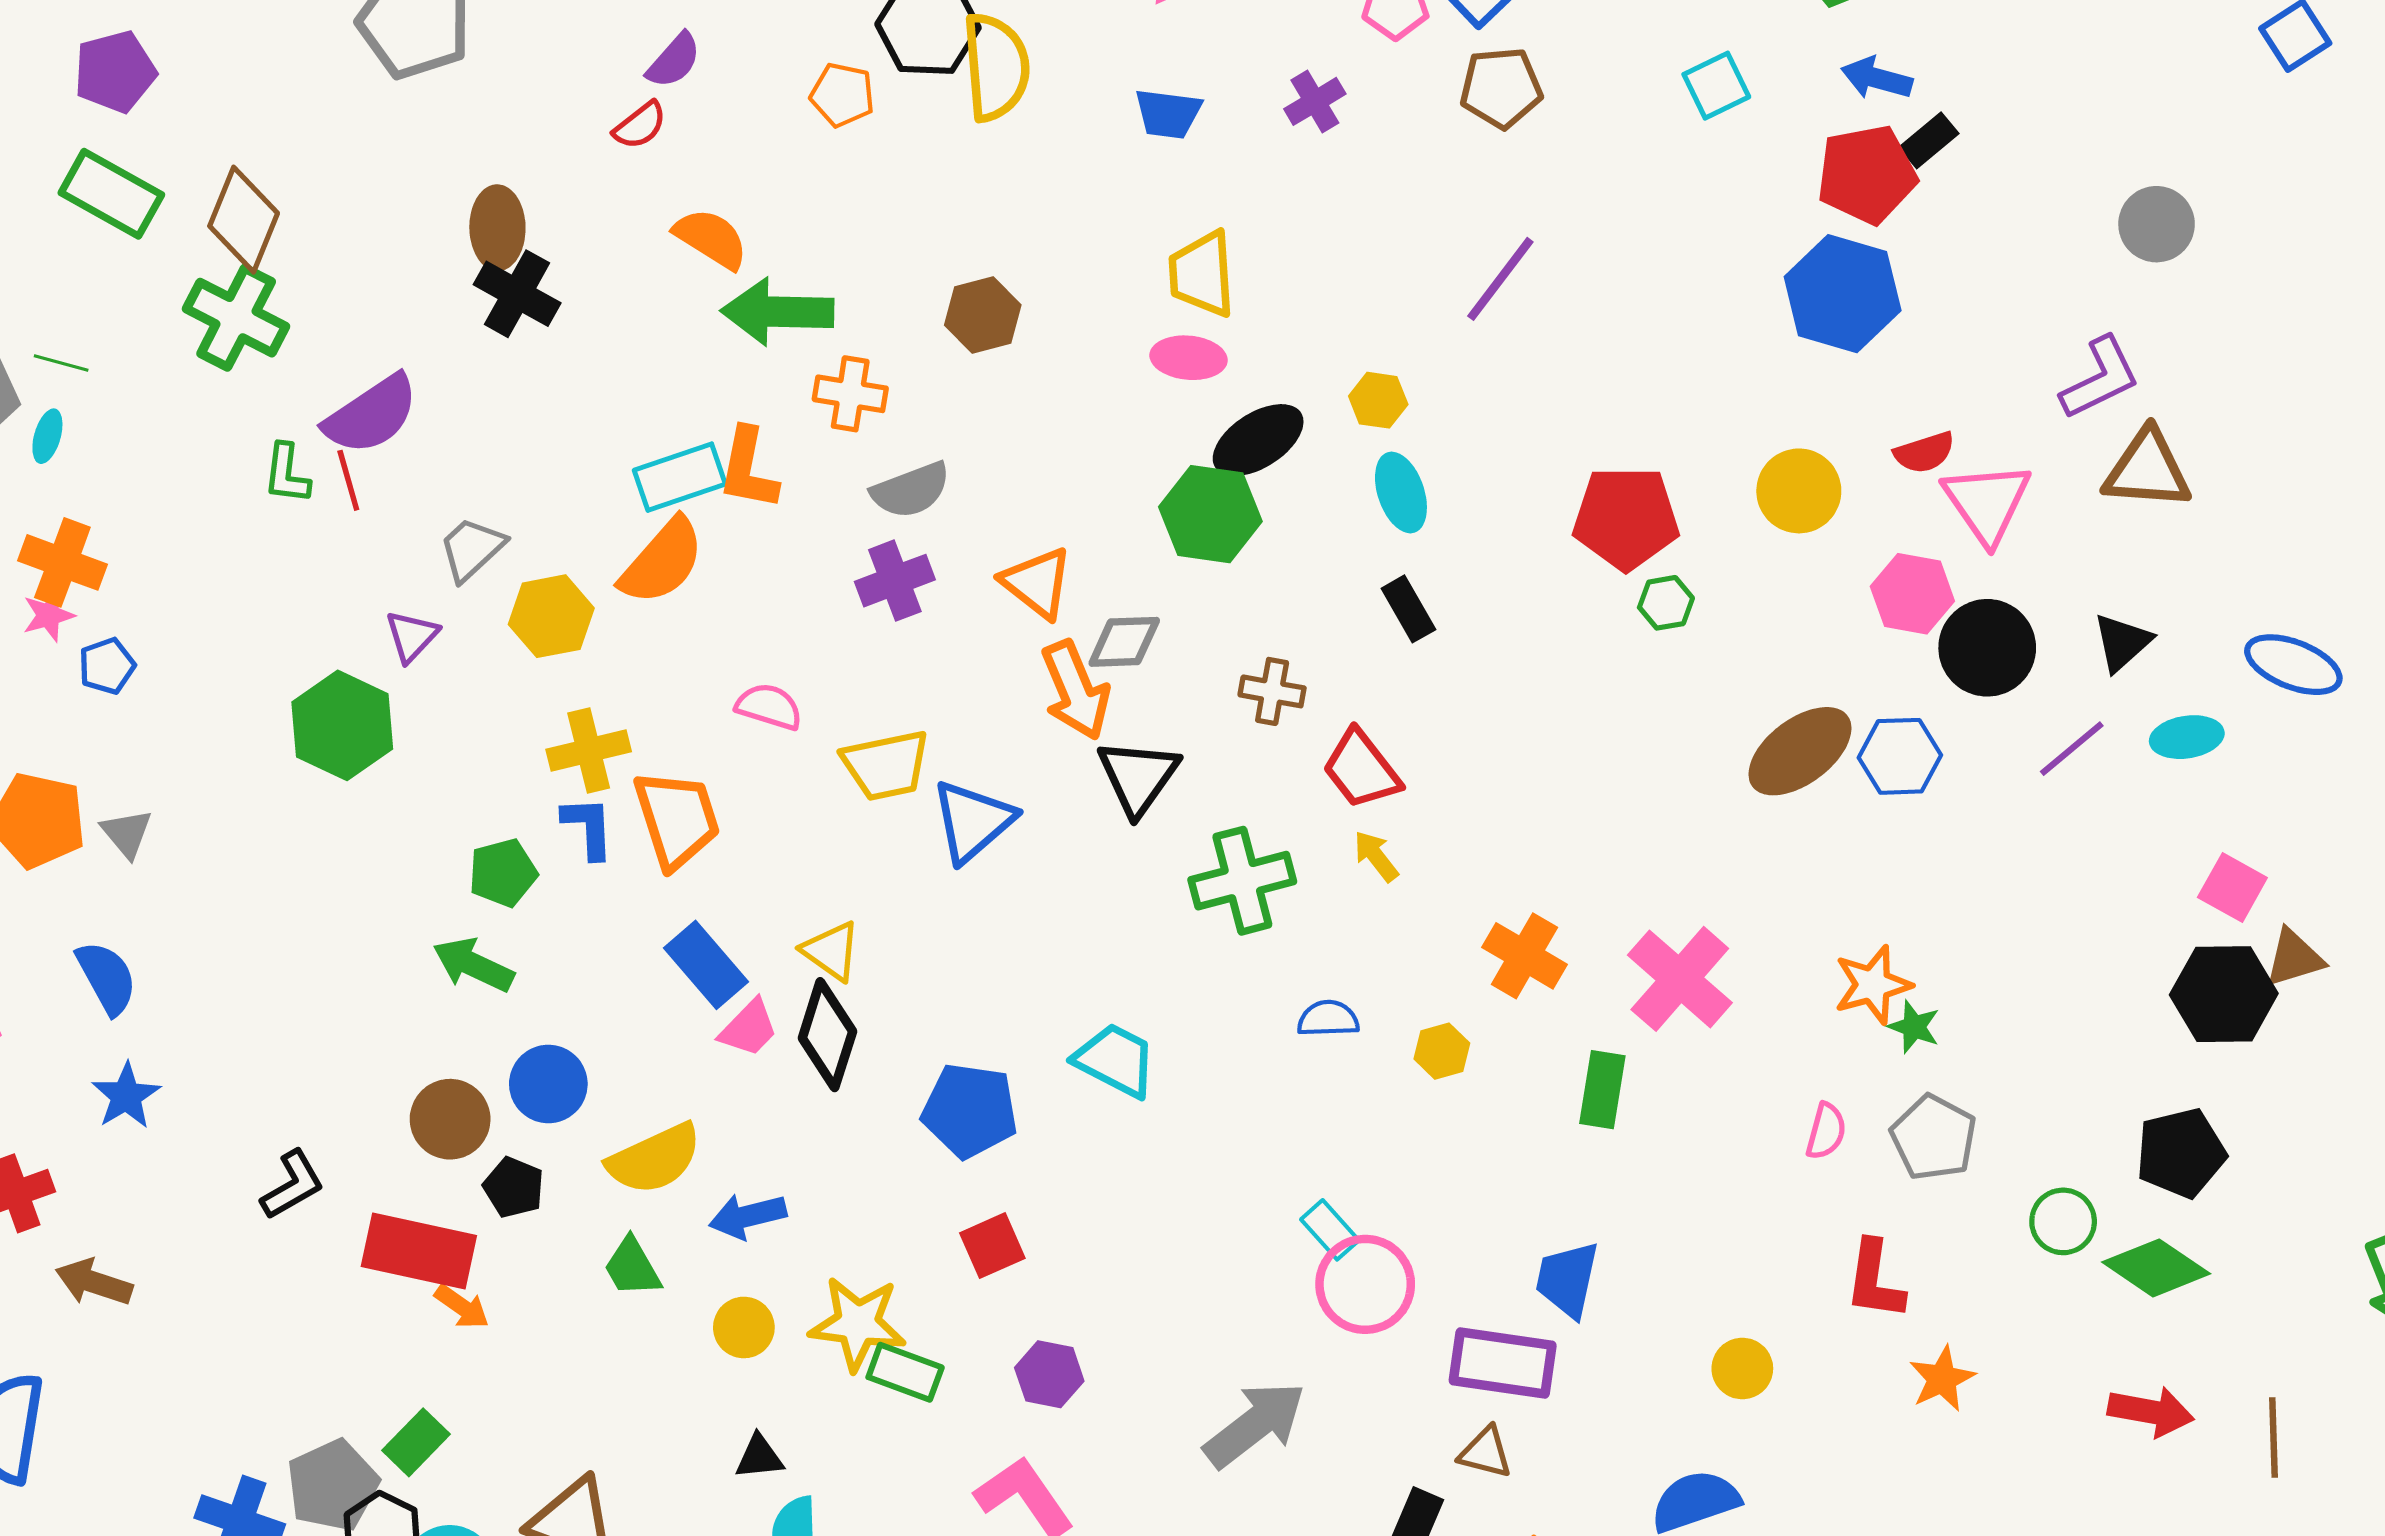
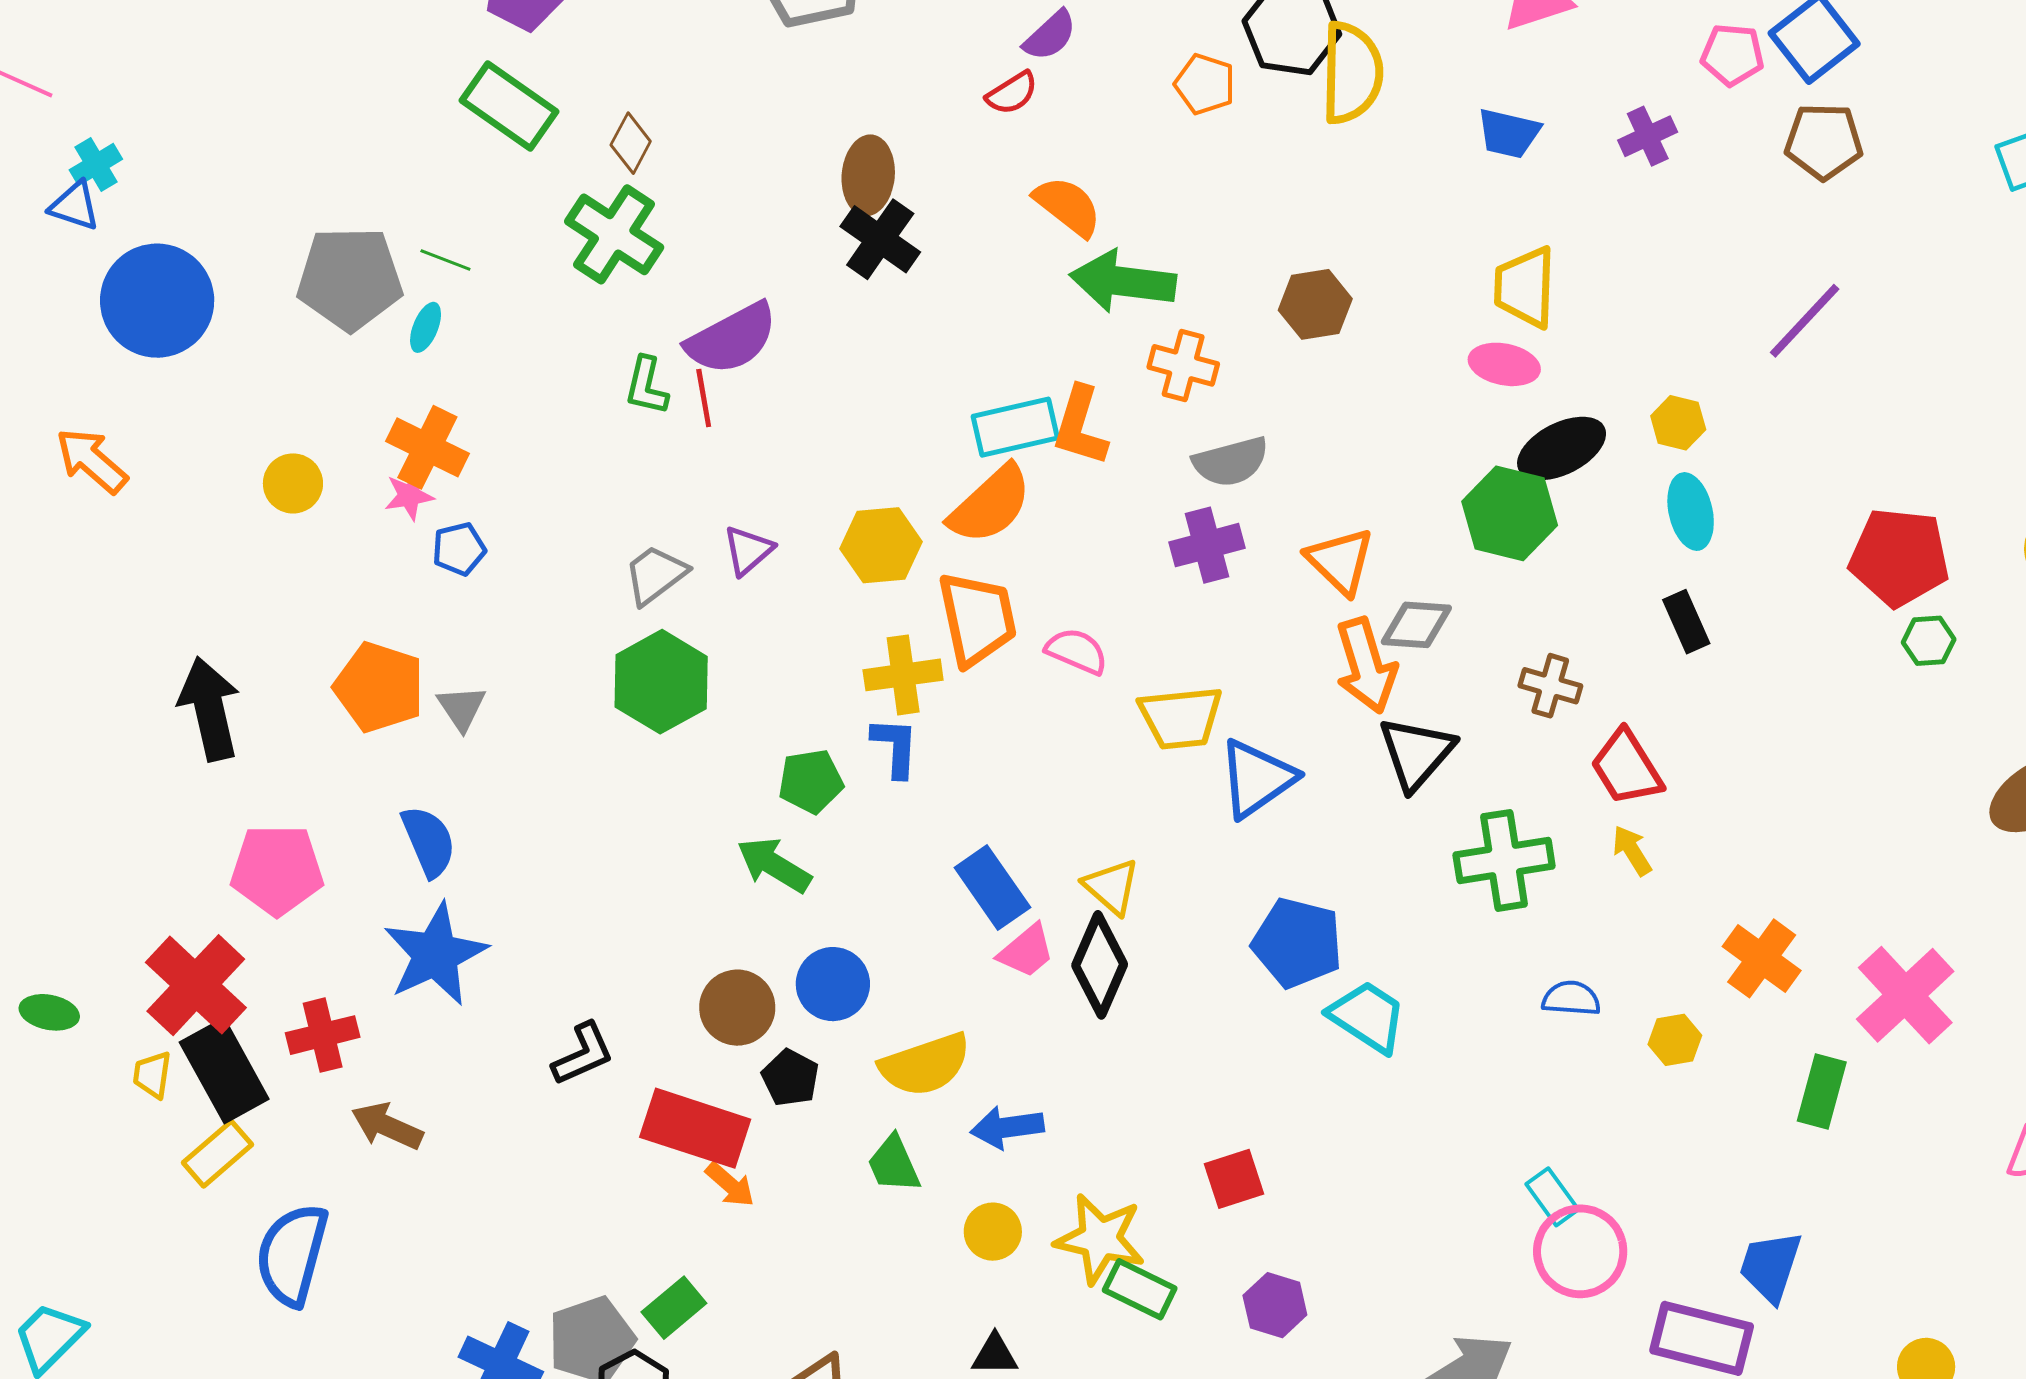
brown diamond: (244, 220) -> (631, 143), size x0.6
gray trapezoid: (472, 549) -> (655, 575), moved
green hexagon: (342, 725) -> (661, 682), moved
orange trapezoid: (677, 819) -> (977, 619), moved
blue star: (126, 1096) -> (435, 954), size x1.6
blue pentagon: (970, 1111) -> (1297, 943), moved

